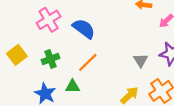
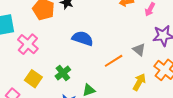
pink cross: (49, 20) -> (28, 44), moved
orange line: (88, 62) -> (114, 61), moved, turned 30

